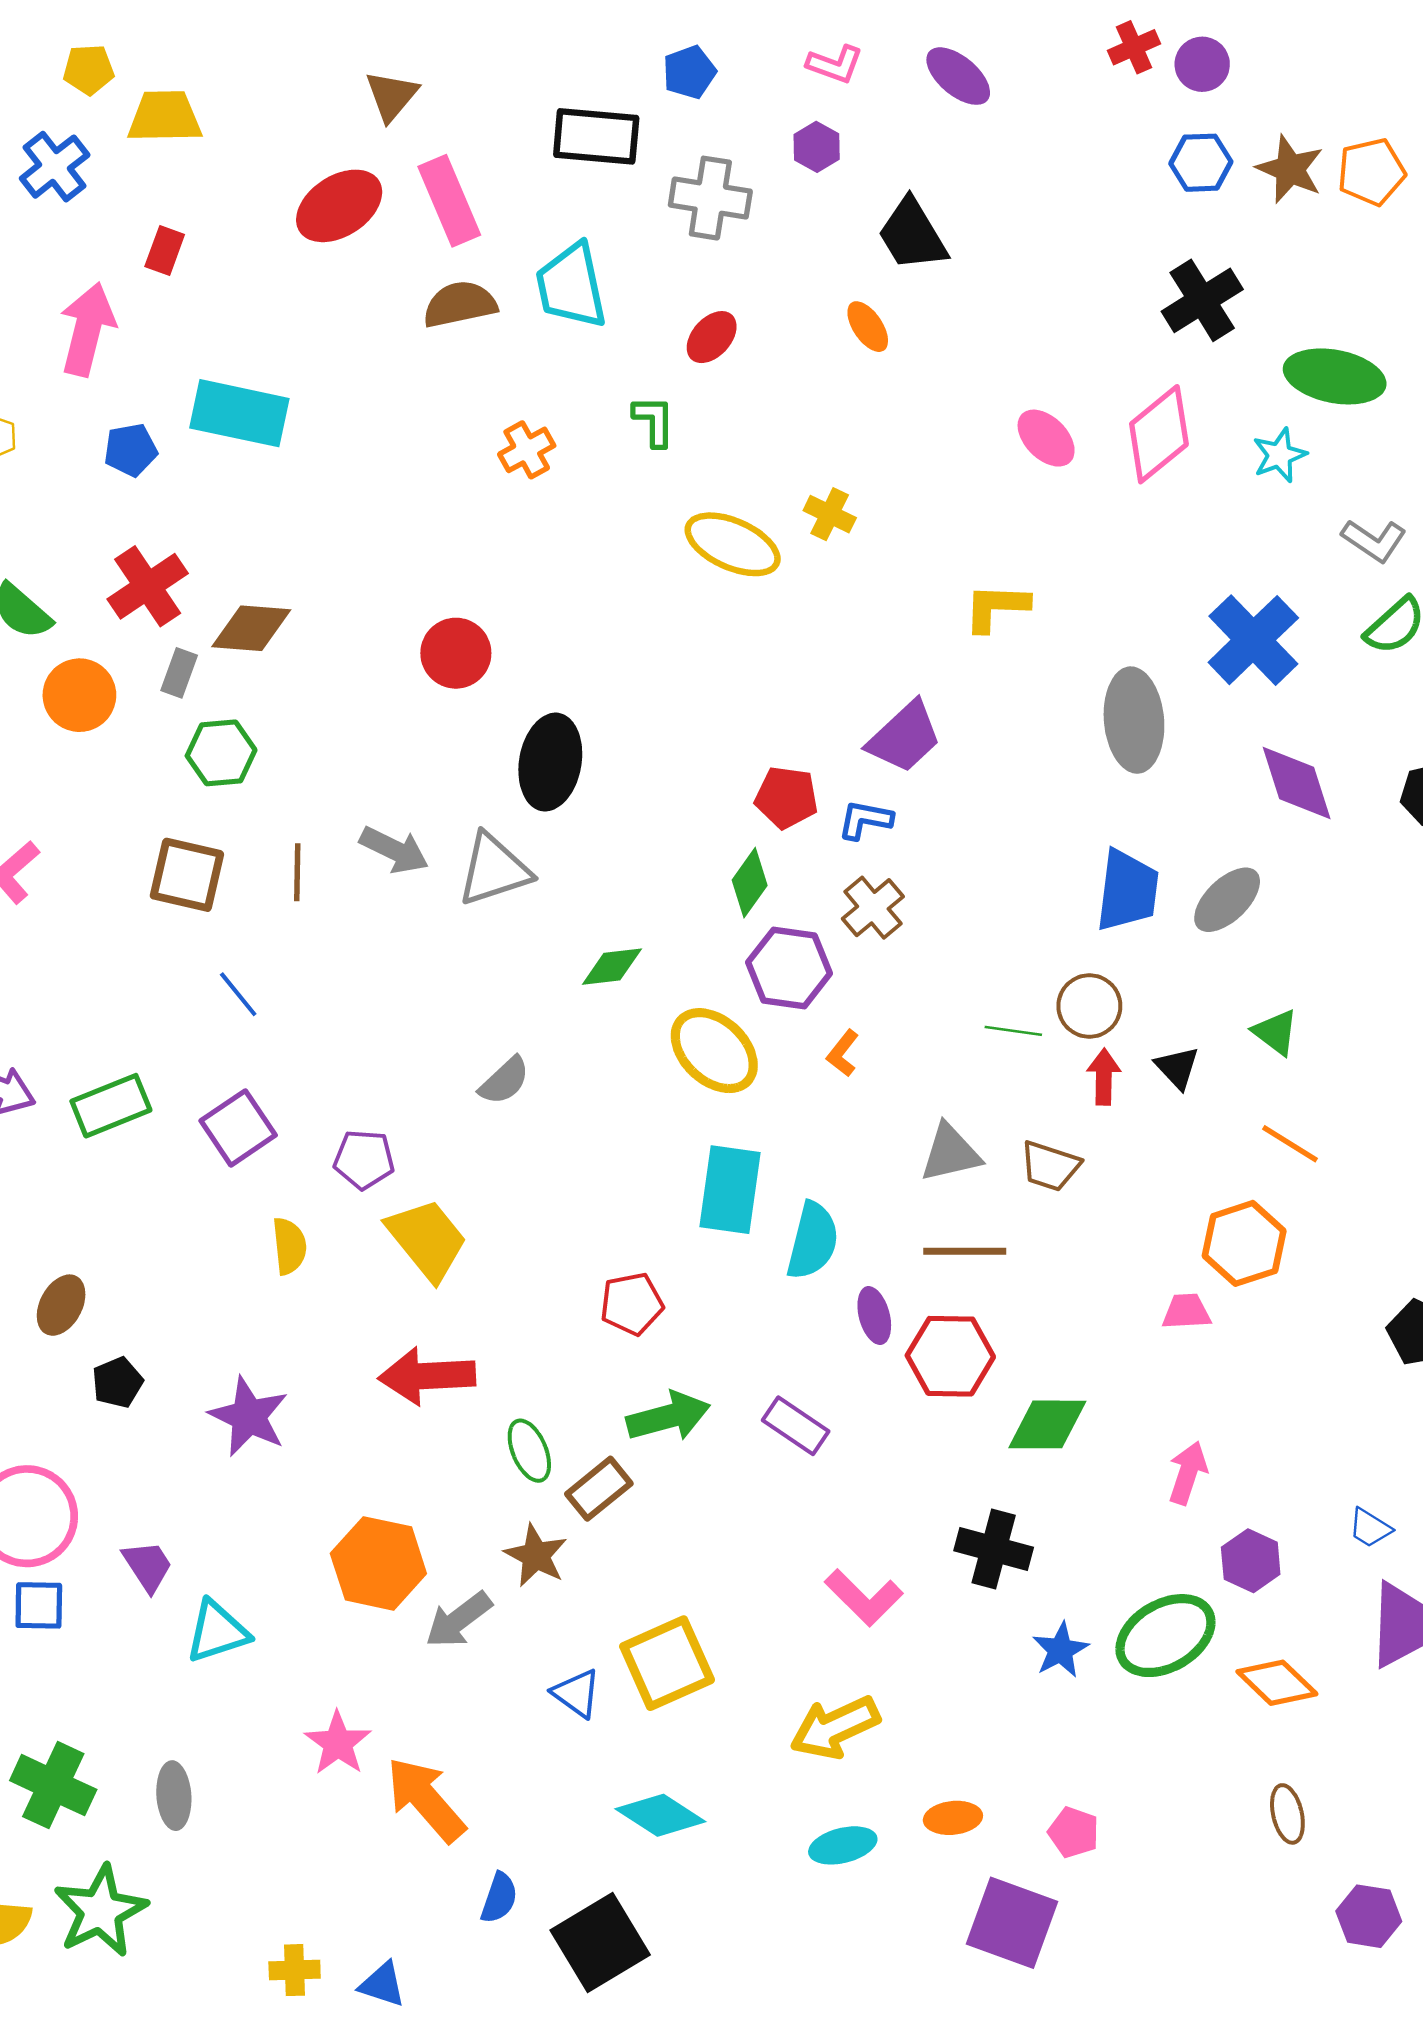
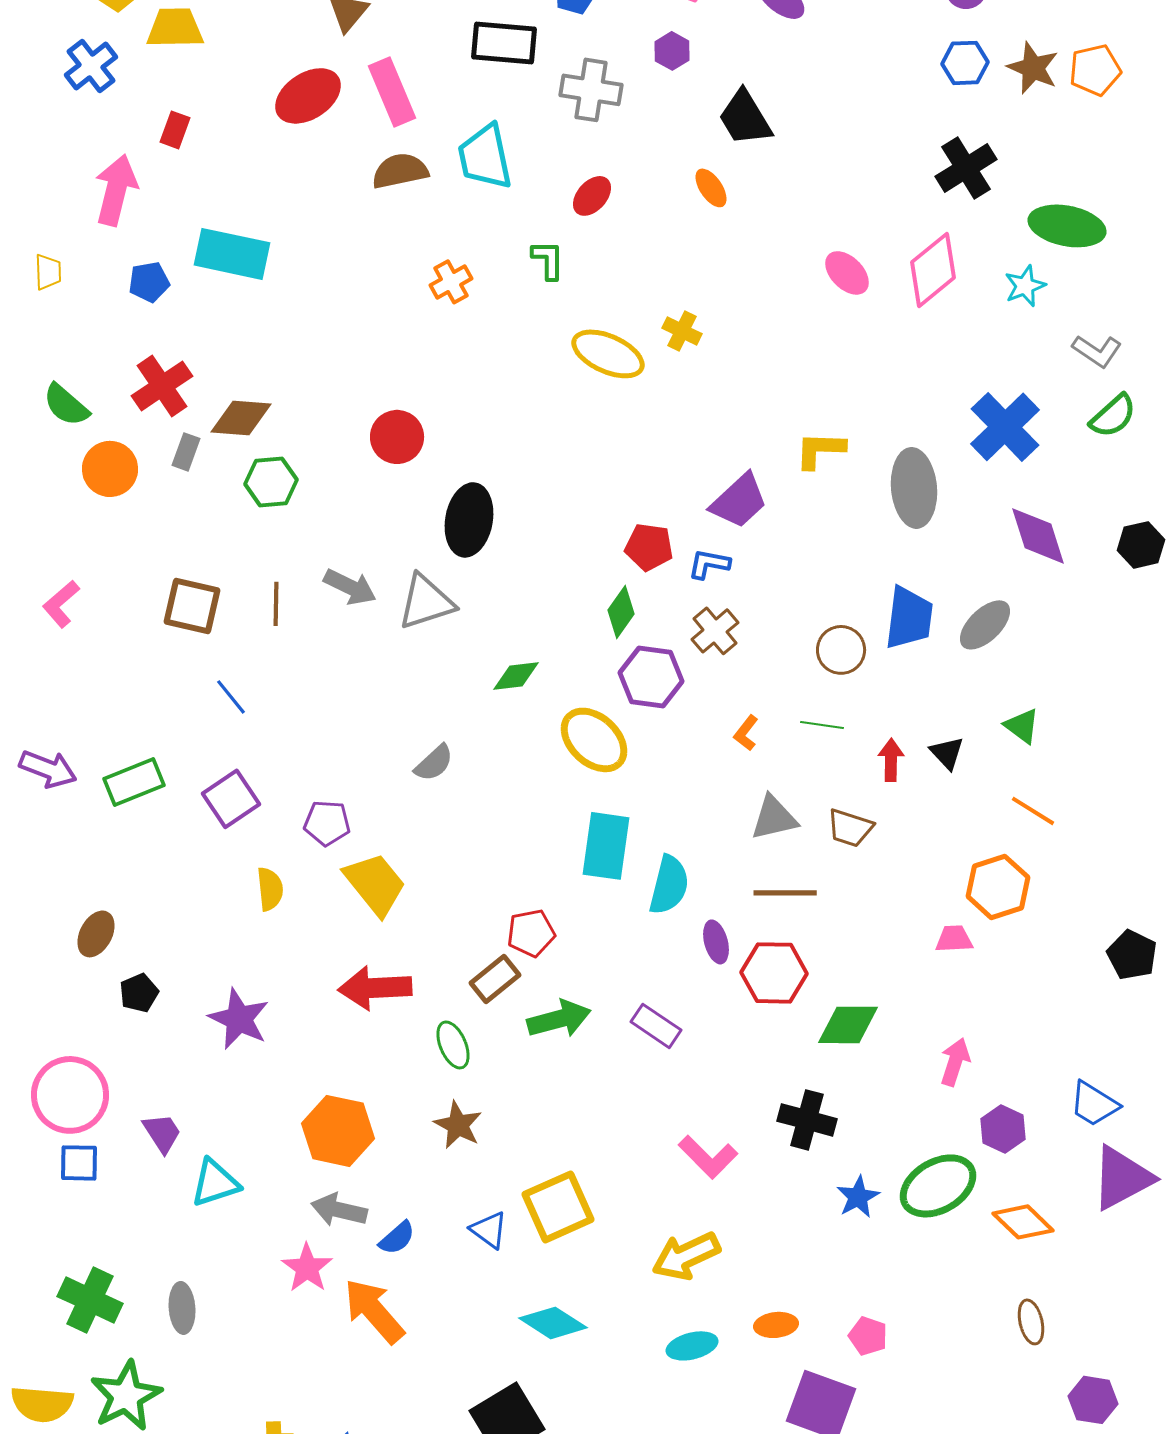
yellow L-shape: (996, 607) -> (820, 450), moved
green hexagon: (221, 753) -> (271, 482), moved
brown circle: (1089, 1006) -> (841, 650), moved
orange L-shape: (843, 1053) -> (746, 733), moved
brown rectangle: (599, 1489) -> (495, 979), moved
blue trapezoid: (1370, 1528) -> (1094, 1104), size x1.5
gray arrow: (458, 1620) -> (339, 1210), moved, turned 50
blue semicircle: (499, 1898) -> (397, 1238), moved, turned 30

